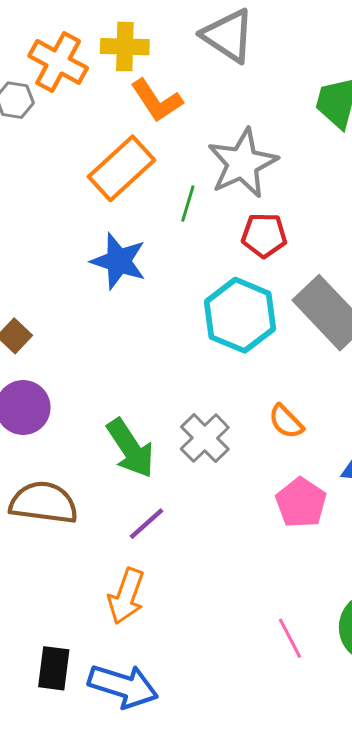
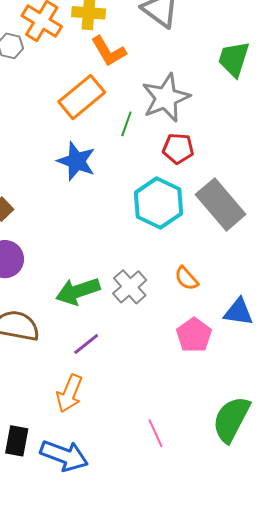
green arrow: (130, 448) -> (78, 291), turned 102
pink line: (290, 638) -> (156, 433), moved

